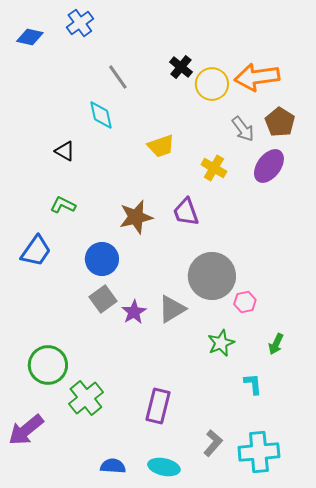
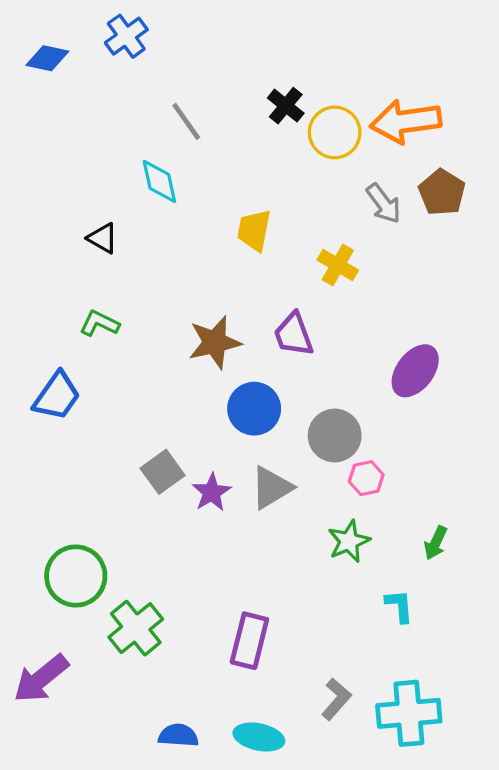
yellow trapezoid: (161, 146) -> (254, 230), turned 120
purple ellipse: (269, 166) -> (415, 371), moved
blue circle: (102, 259) -> (254, 409), moved
gray circle: (212, 276) -> (335, 436), size x0.7
pink hexagon: (245, 302) -> (366, 478), moved

